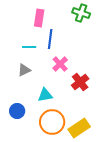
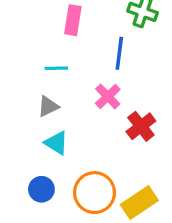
blue line: (50, 39) -> (119, 53), moved
cyan triangle: (45, 95) -> (56, 143), moved, turned 42
blue circle: (17, 111) -> (41, 189), moved

